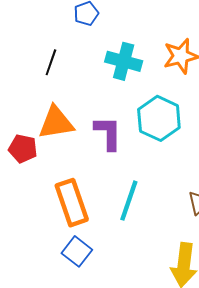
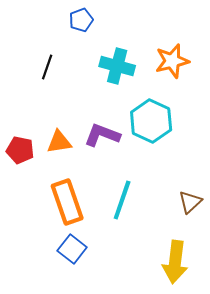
orange triangle: (56, 123) -> (59, 142), moved, size x0.7
purple L-shape: (108, 133) -> (102, 135), turned -69

